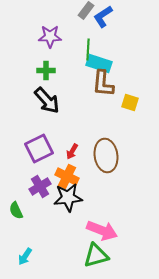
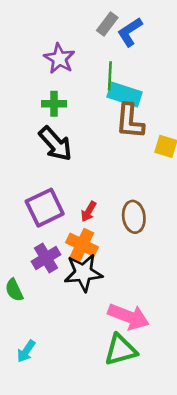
purple star: (50, 36) -> (59, 59), turned 30
brown ellipse: (106, 155) -> (134, 217), size x0.7

